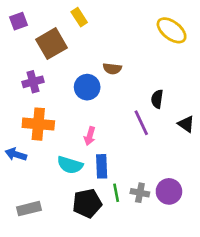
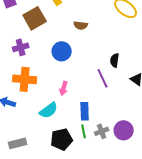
brown semicircle: (112, 69) -> (81, 25), moved
cyan semicircle: (70, 165) -> (49, 110), turned -54
blue rectangle: (102, 166) -> (85, 111), moved
gray cross: (140, 193) -> (102, 131), turned -32

